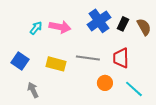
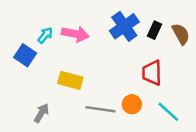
gray line: (88, 58) -> (100, 109), moved
blue square: (20, 61) -> (25, 55), moved
gray arrow: (33, 90) -> (41, 113), turned 56

